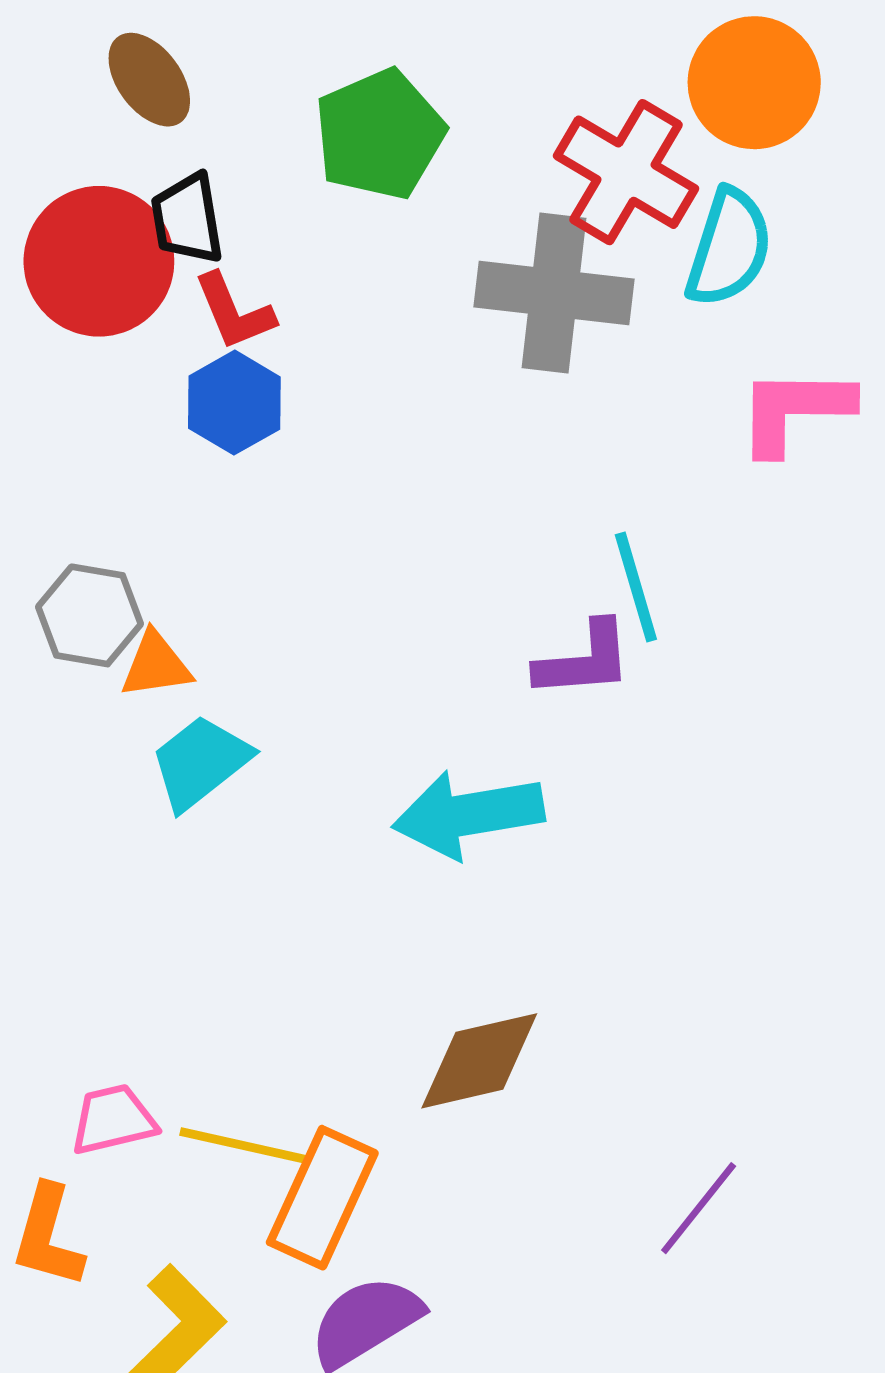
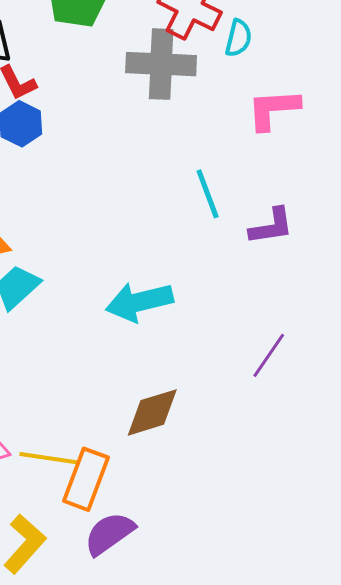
cyan semicircle: (729, 248) -> (238, 38), size x0.7
purple L-shape: (584, 660) -> (271, 226), moved
purple line: (699, 1208) -> (269, 355), moved

